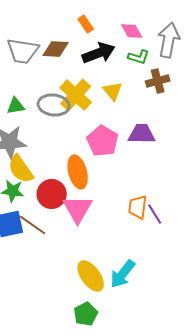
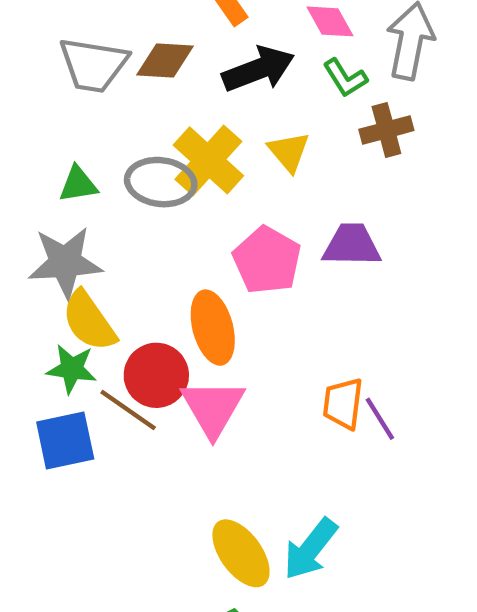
green L-shape: (139, 57) -> (345, 78), turned 40
brown line: (33, 225) -> (128, 410), moved

